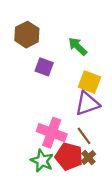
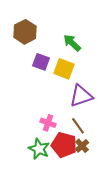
yellow square: (89, 82) -> (64, 69), moved
pink cross: (52, 133) -> (48, 123), size x0.6

